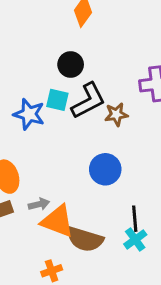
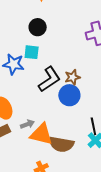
black L-shape: (88, 101) -> (49, 79), moved
brown star: (116, 114) -> (72, 77), moved

